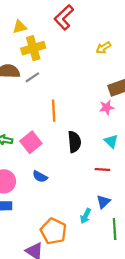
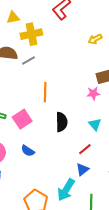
yellow triangle: (20, 27) -> (13, 18), moved
red line: (102, 170) -> (85, 149), turned -48
blue triangle: (103, 202) -> (82, 169), moved
cyan arrow: (86, 216) -> (66, 190), size x1.6

